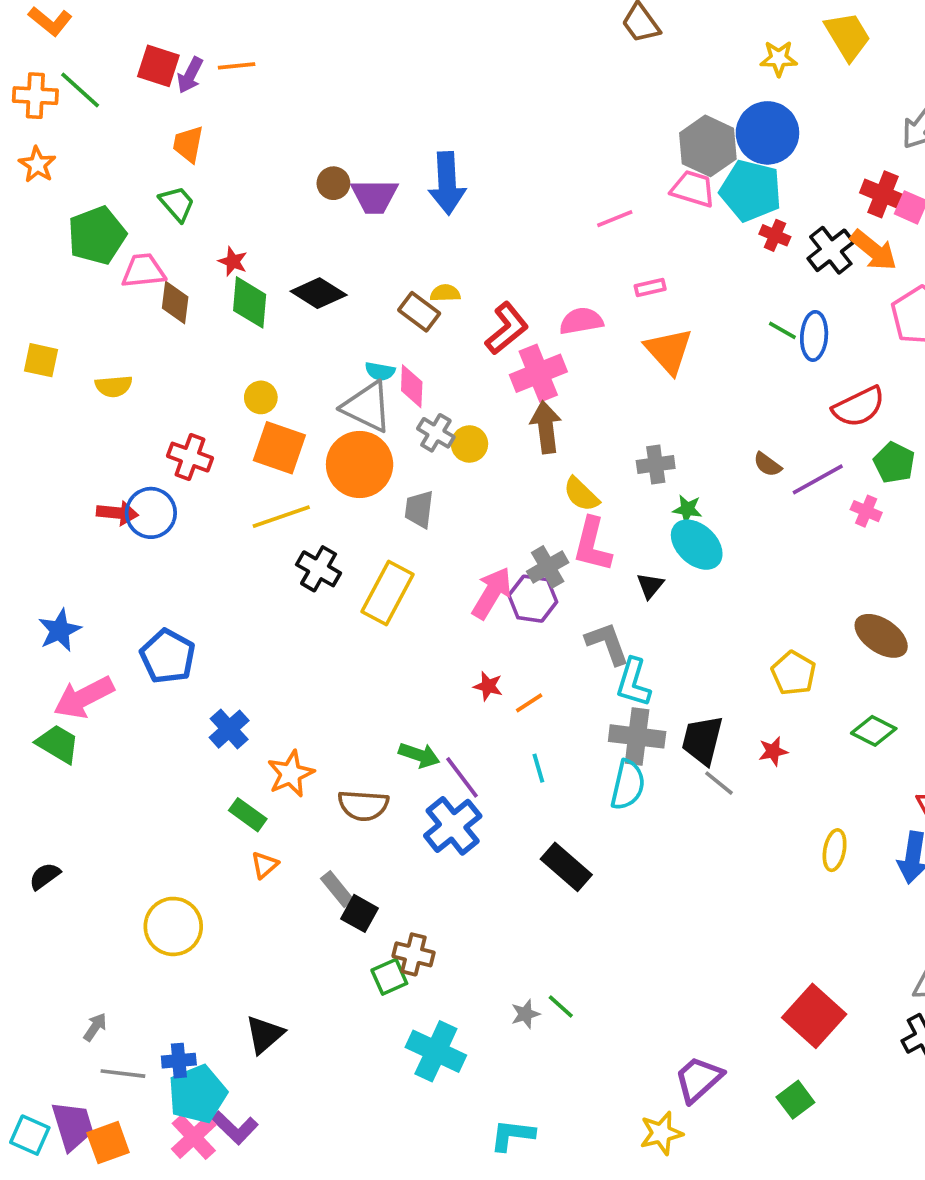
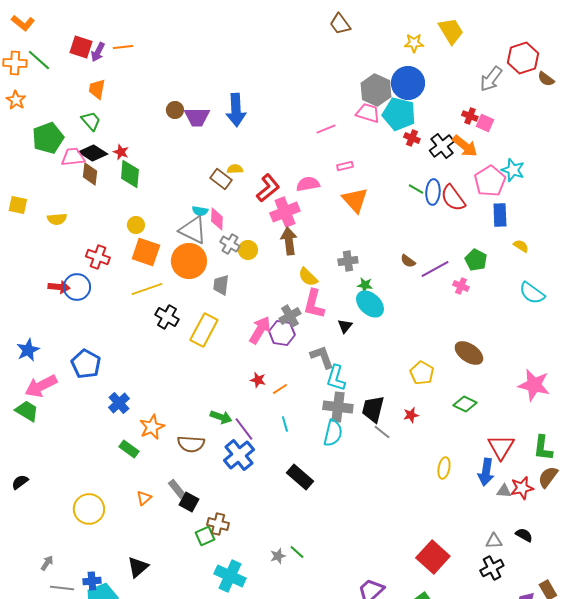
red cross: (883, 194) -> (470, 116), size x0.7
black diamond: (319, 293) -> (93, 153), moved
red semicircle: (859, 407) -> (453, 198), moved, turned 80
orange triangle: (265, 865) -> (144, 498), moved

